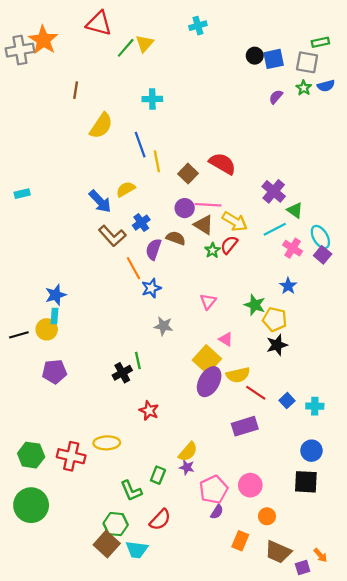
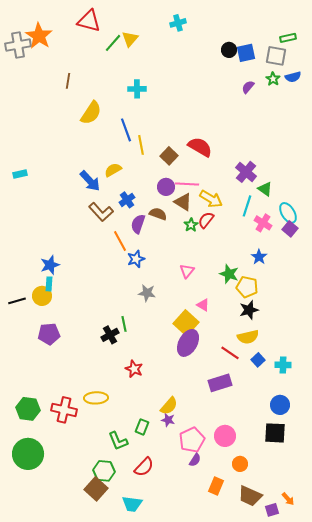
cyan line: (275, 229) -> (247, 206), turned -45
yellow semicircle: (238, 375) -> (248, 337), moved
cyan trapezoid: (137, 550) -> (132, 504), moved

